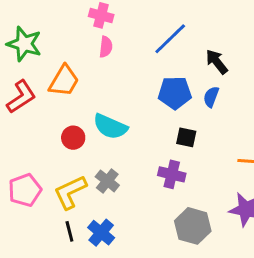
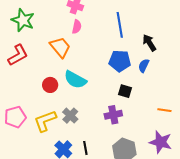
blue line: (170, 39) -> (120, 25), turned -60
orange trapezoid: (64, 81) -> (60, 47), moved, turned -75
purple cross: (172, 174) -> (113, 115), turned -30
black line: (69, 231) -> (85, 148), moved

